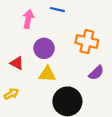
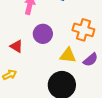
yellow triangle: (47, 74) -> (68, 55), moved

